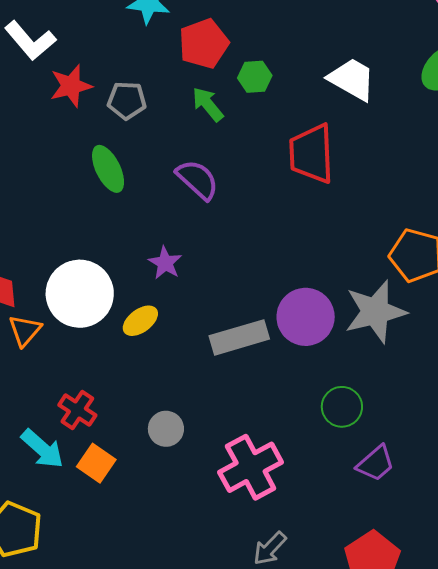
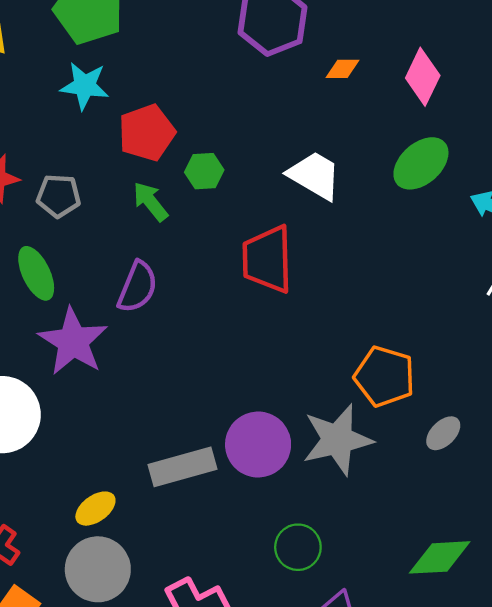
purple semicircle: (197, 180) -> (137, 287), turned 69
purple star: (165, 263) -> (73, 341), moved, size x1.8
yellow ellipse: (140, 321) -> (95, 509), moved
gray circle: (166, 429) -> (98, 569), size x1.6

